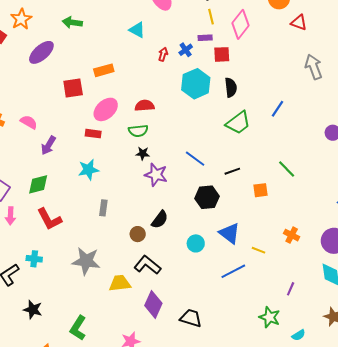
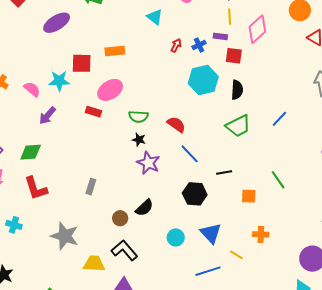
red semicircle: (145, 106) -> (176, 124), moved, turned 30
cyan star: (88, 170) -> (59, 81), moved
orange cross: (292, 235) -> (261, 234), moved, turned -35

